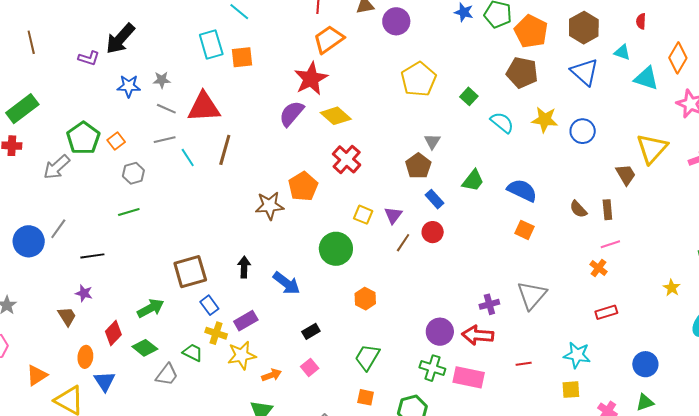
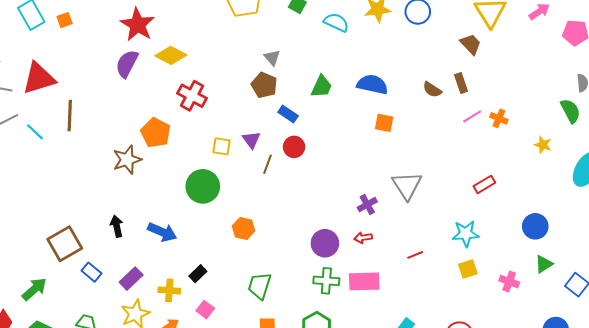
orange square: (242, 57) -> (65, 20), size x0.7
orange cross: (598, 268) -> (499, 118), moved
yellow cross: (216, 333) -> (169, 290), moved
red arrow: (478, 335) -> (363, 238), size x0.6

